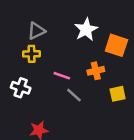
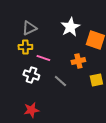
pink line: (62, 76) -> (43, 58), moved
white cross: (21, 88) -> (31, 75), moved

